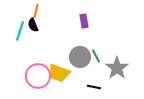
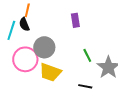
gray circle: (80, 57) -> (44, 47), moved
pink circle: (38, 76) -> (25, 59), moved

